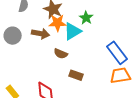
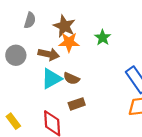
cyan triangle: (72, 31) -> (51, 79), moved
brown rectangle: (76, 75) -> (77, 104), moved, turned -40

